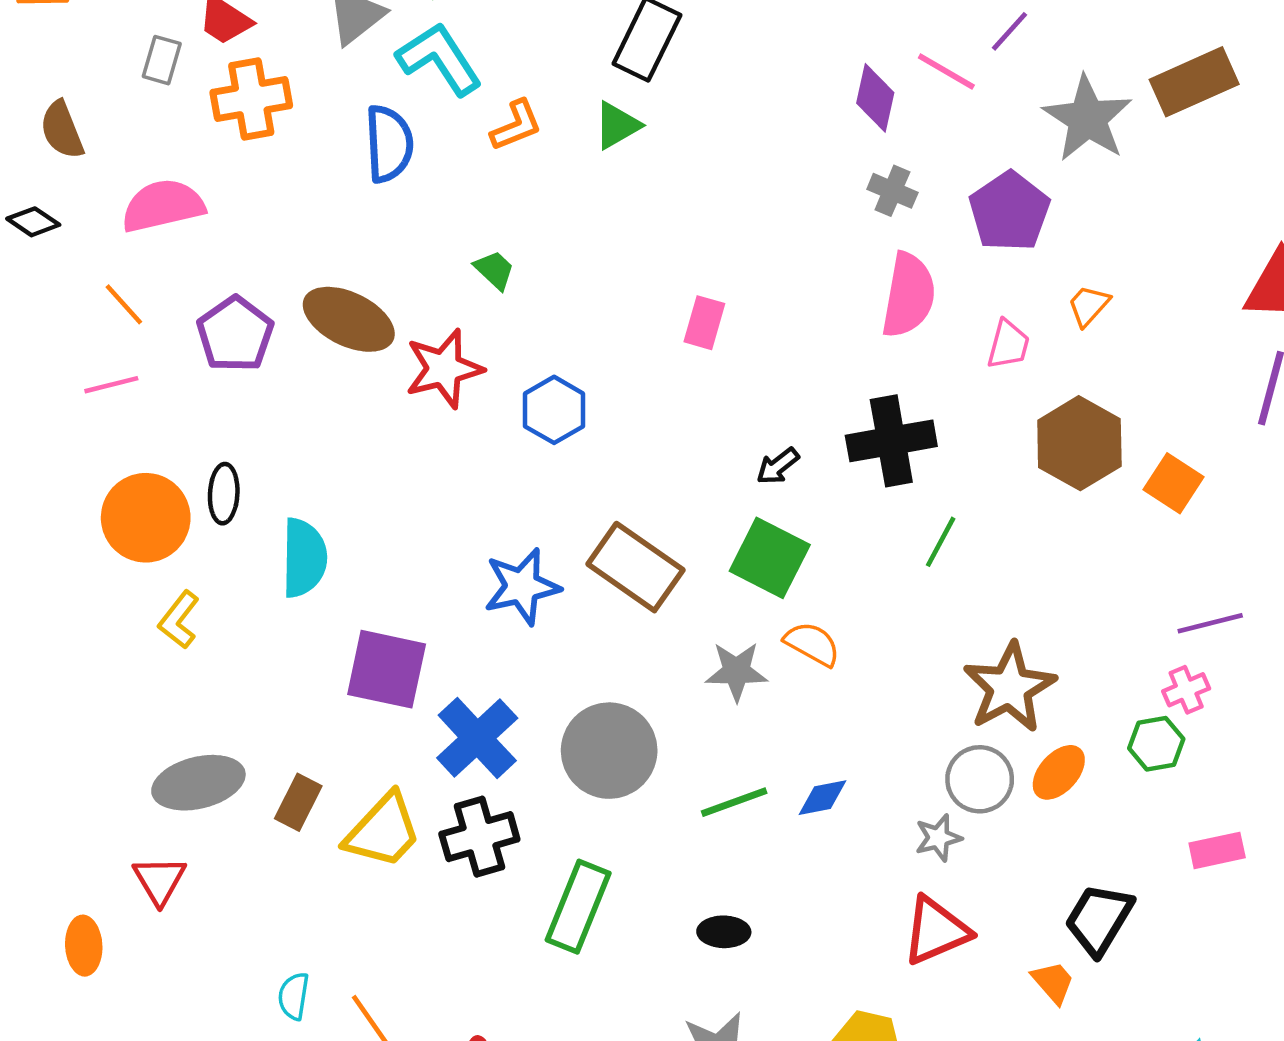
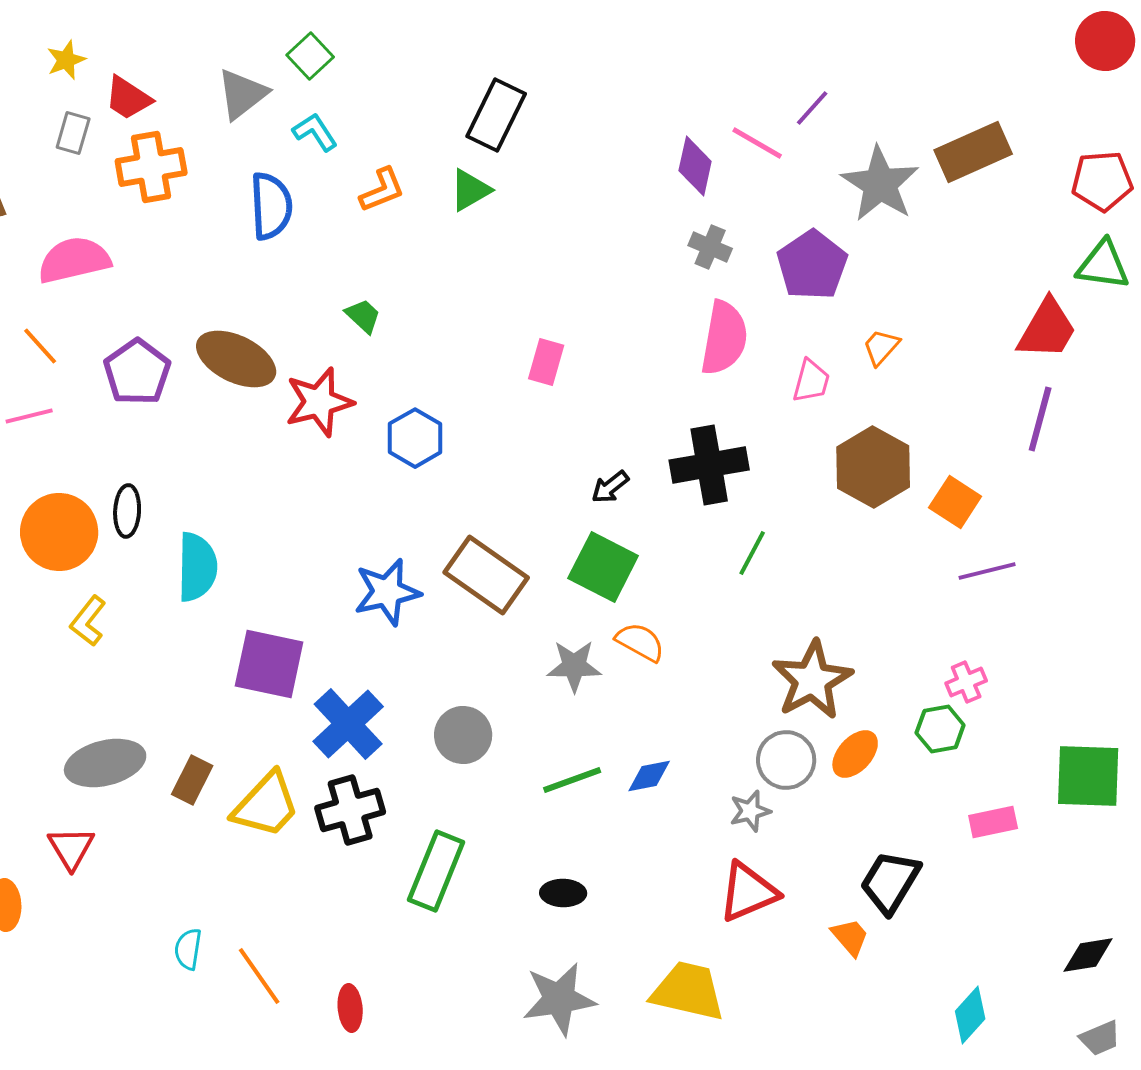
cyan L-shape: (439, 59) -> (315, 132), size x0.6
purple line: (1210, 623) -> (987, 571), moved
gray circle: (609, 751) -> (463, 735), size x0.7

